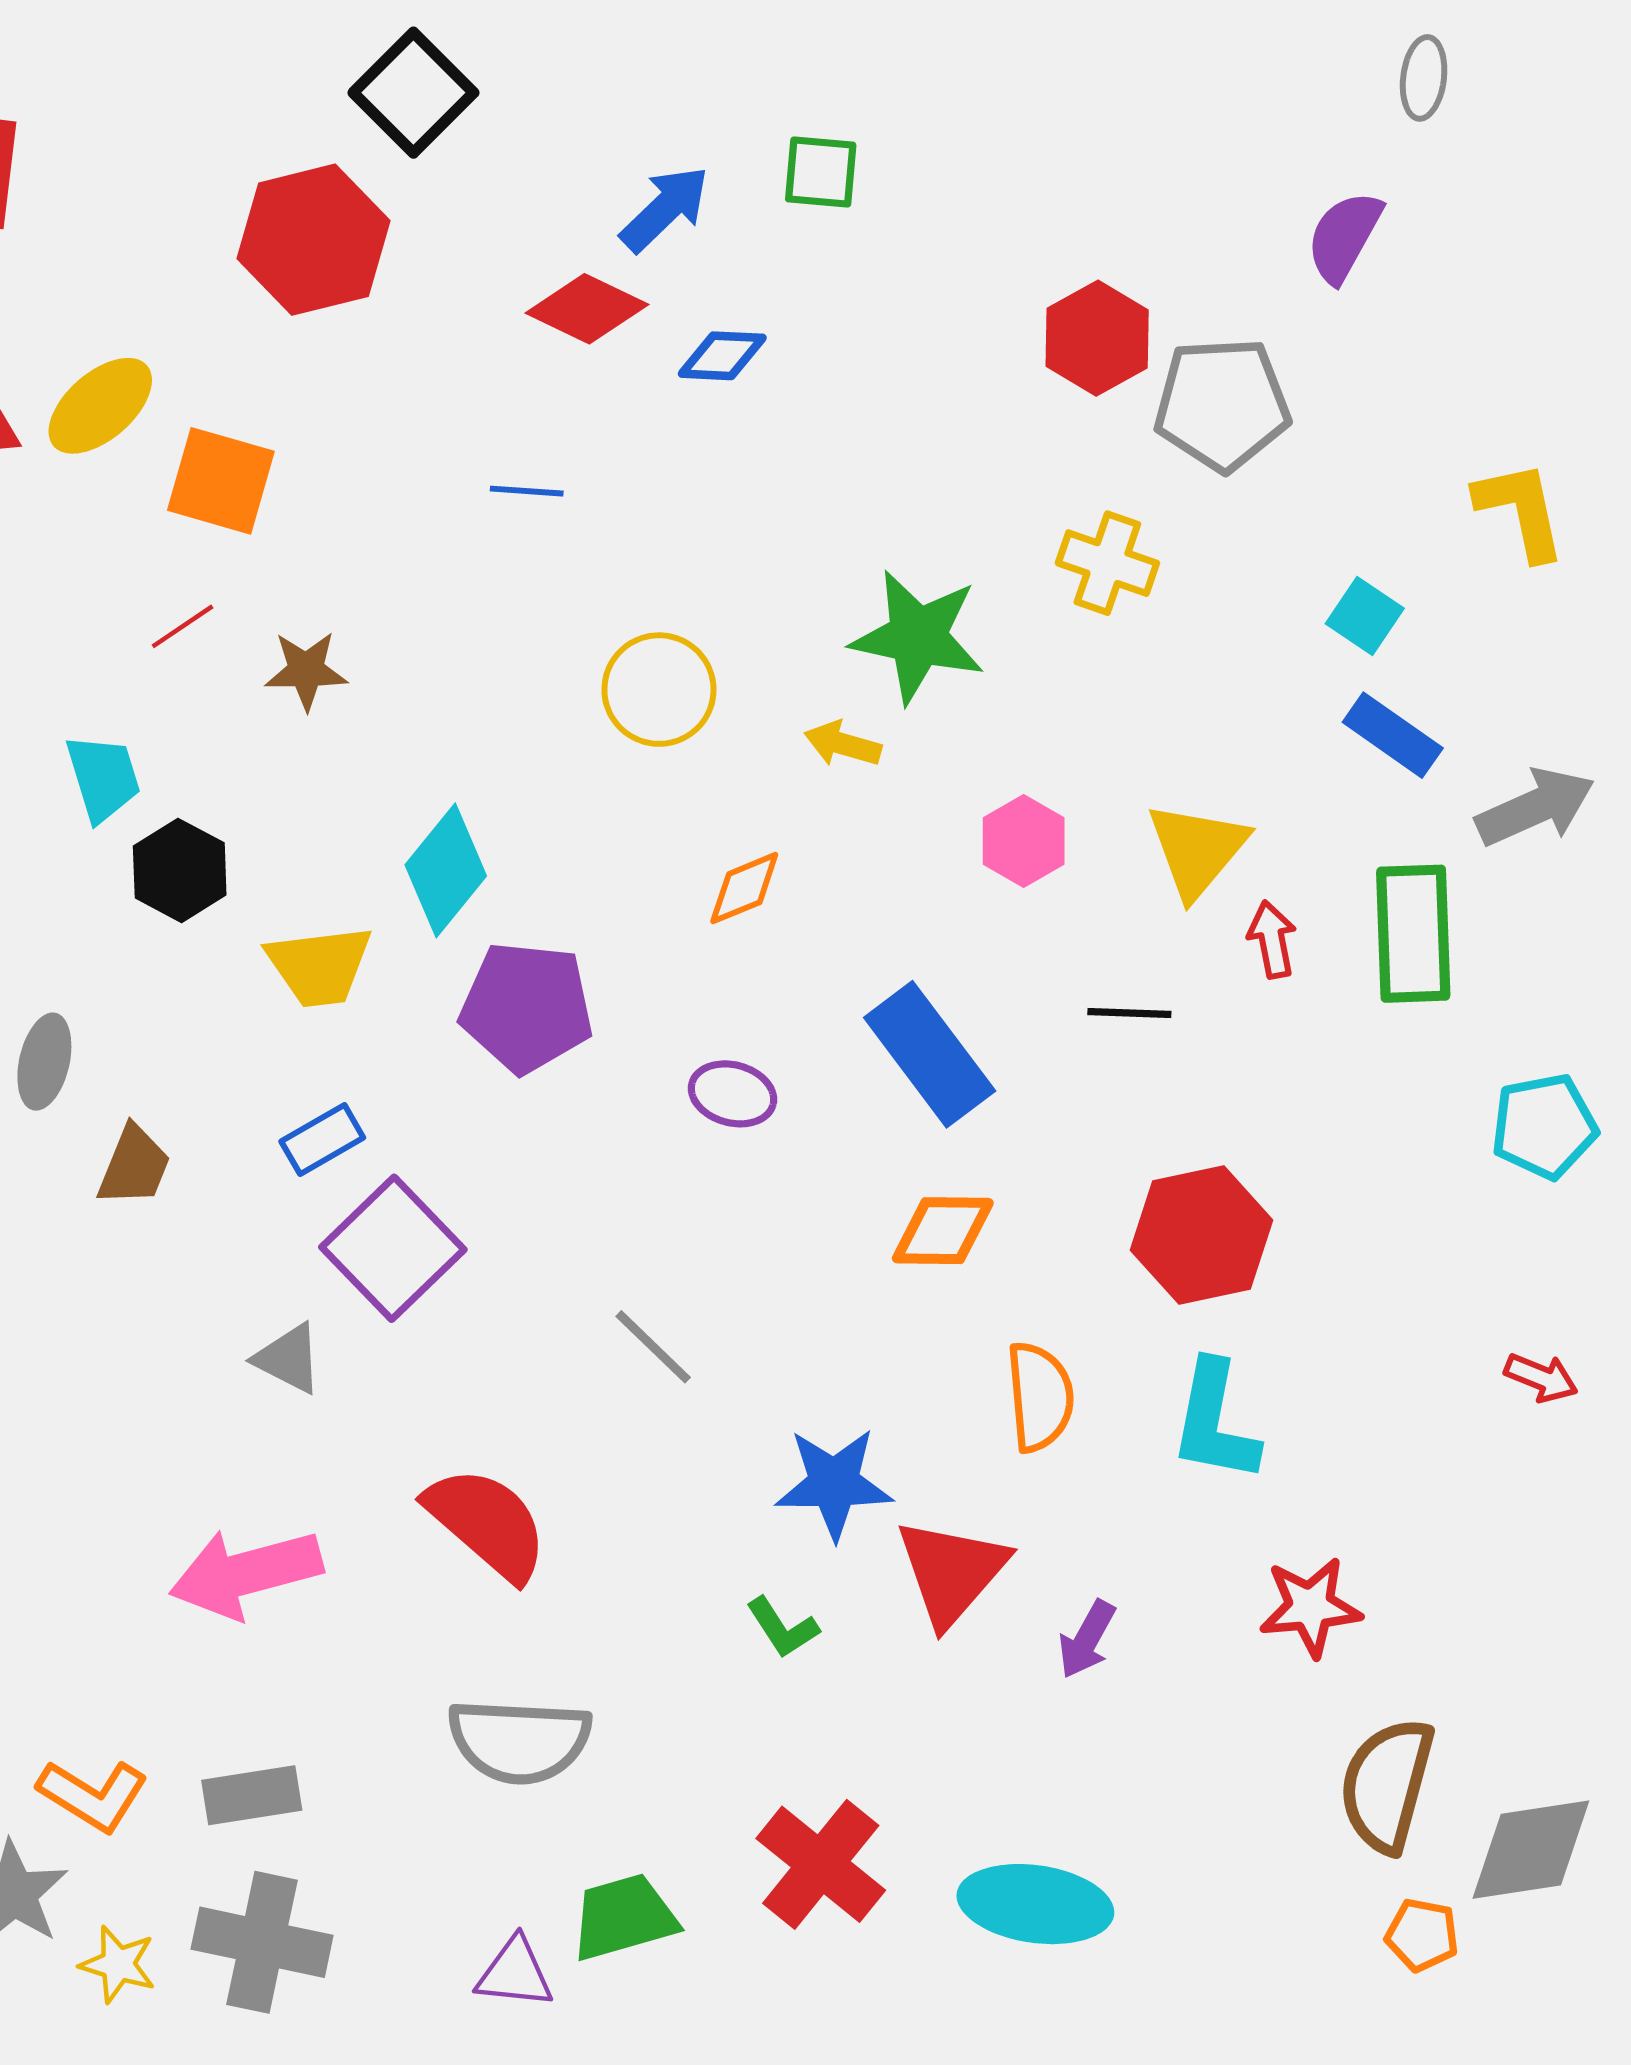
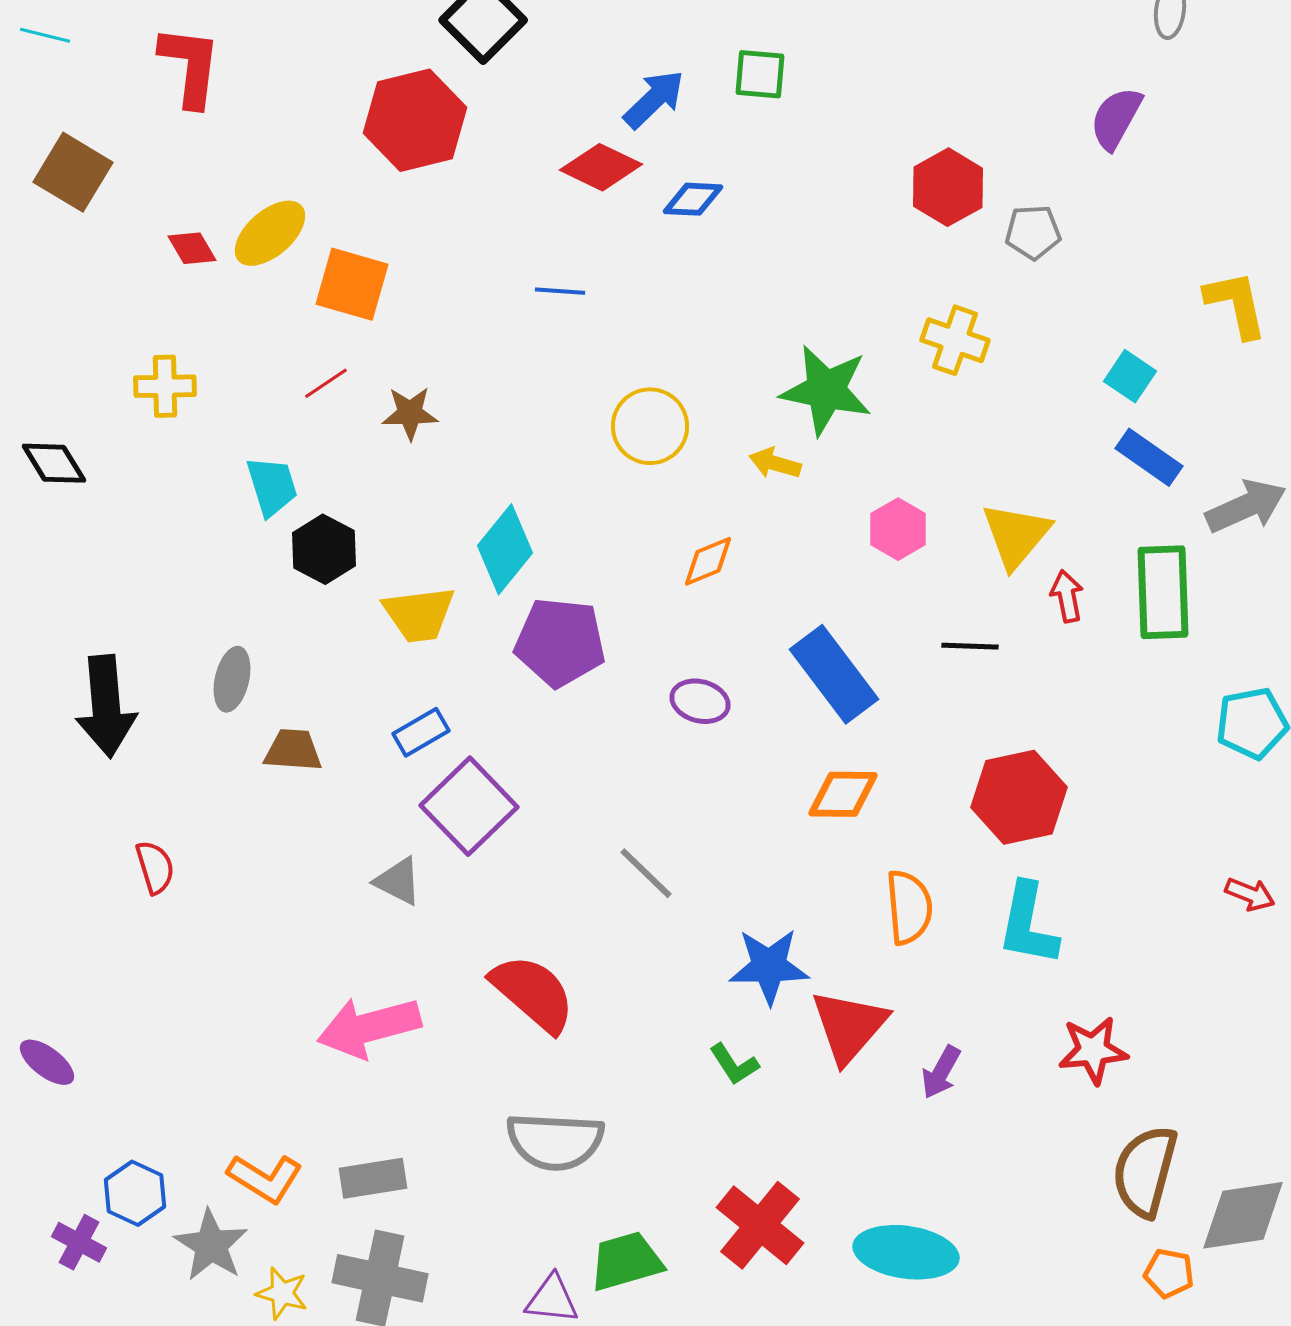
gray pentagon: (1222, 404) -> (1033, 232), size x0.6
brown trapezoid: (134, 1166) -> (293, 750), turned -108

